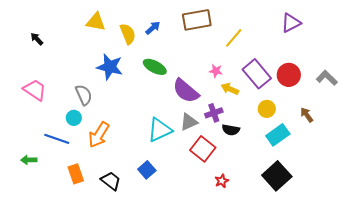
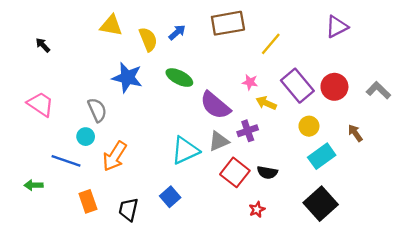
black semicircle: (231, 130) -> (267, 172), moved
black trapezoid: (111, 181) -> (128, 209), turned -115

